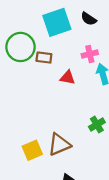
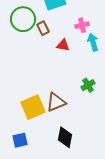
brown rectangle: (44, 58) -> (43, 28), turned 56
yellow square: (32, 150) -> (33, 107), size x1.4

